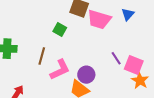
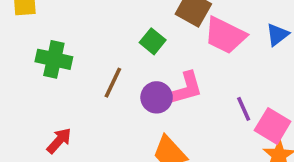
pink L-shape: (60, 70) -> (184, 89), moved
purple circle: (86, 75) -> (157, 97), moved

